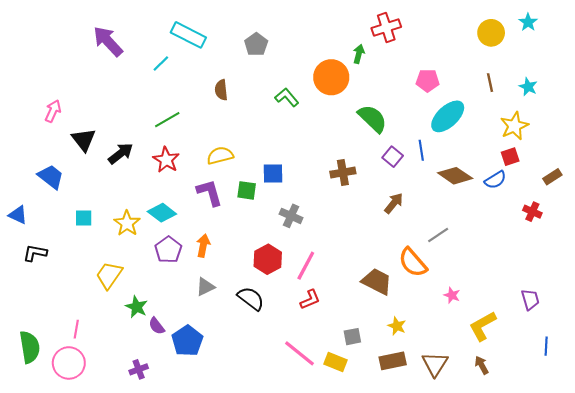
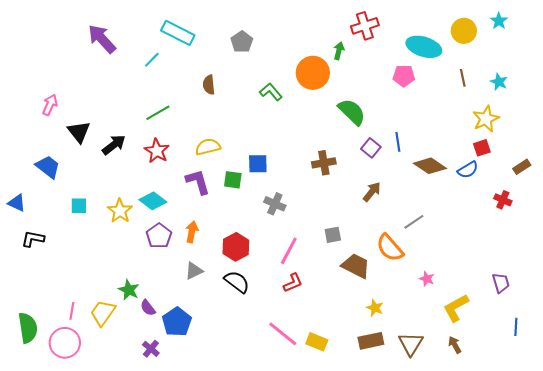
cyan ellipse: (448, 116) -> (424, 47), moved, turned 60
red hexagon: (268, 259) -> (236, 247), moved
yellow trapezoid: (109, 275) -> (103, 313), moved
gray square: (352, 337) -> (333, 235), moved
purple cross: (139, 369) -> (151, 349), moved, turned -30

